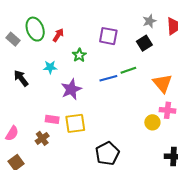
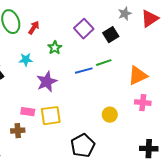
purple square: (108, 36) -> (84, 29), turned 36
black square: (144, 43) -> (111, 35), moved
orange triangle: (163, 83) -> (138, 76), turned 45
yellow circle: (152, 122) -> (110, 115), moved
brown cross: (42, 138) -> (18, 131), turned 32

